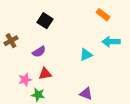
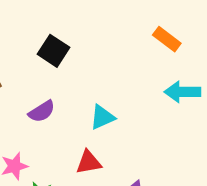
cyan triangle: (86, 55) -> (102, 117), moved
red triangle: (45, 74) -> (89, 162), moved

